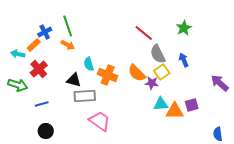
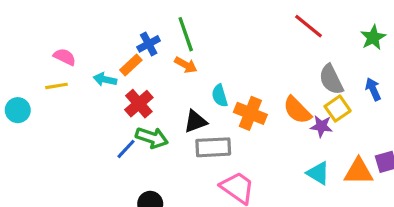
red line: (144, 33) -> (308, 26), moved
black triangle: (74, 80) -> (195, 121), turned -35
green arrow: (18, 85) -> (152, 138), moved
blue line: (42, 104) -> (126, 149), moved, turned -32
cyan triangle: (161, 104) -> (318, 173), moved, turned 35

